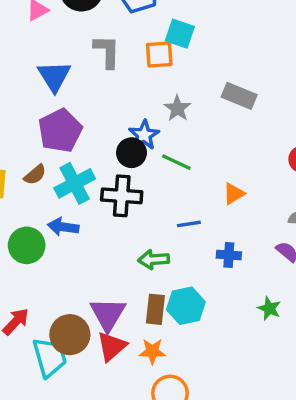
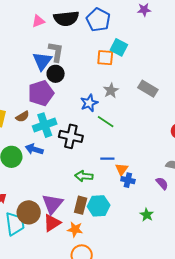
gray L-shape: (107, 52) -> (56, 52), moved
black circle: (131, 153) -> (56, 74), moved
orange triangle: (234, 194) -> (122, 169), moved, turned -32

